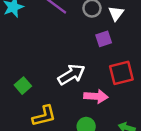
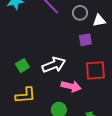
white triangle: (116, 13) -> (99, 20), turned 32
green square: (23, 86) -> (22, 66), moved

